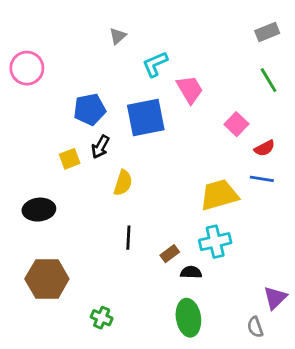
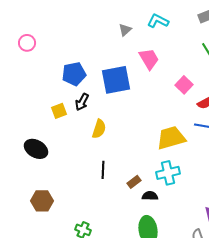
gray triangle: (118, 36) -> (125, 30), moved
cyan L-shape: (155, 64) -> (158, 21), moved, turned 50
pink circle: (27, 68) -> (27, 43), size x0.7
black ellipse: (39, 210) -> (36, 149), turned 35
brown hexagon: (47, 279) -> (42, 201), size x0.7

